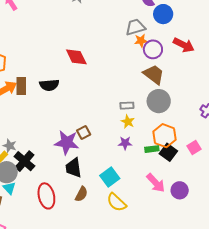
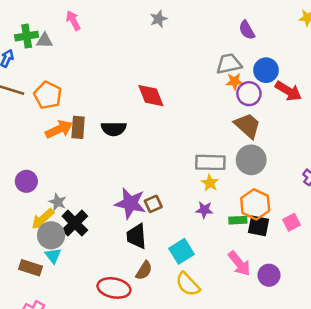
blue circle: (163, 14) -> (266, 70), moved
gray rectangle: (127, 106) -> (210, 162), size x1.6
brown square: (84, 133) -> (153, 204), moved
black square: (168, 152) -> (258, 226), turned -30
red ellipse: (46, 196) -> (114, 288), moved, turned -70

